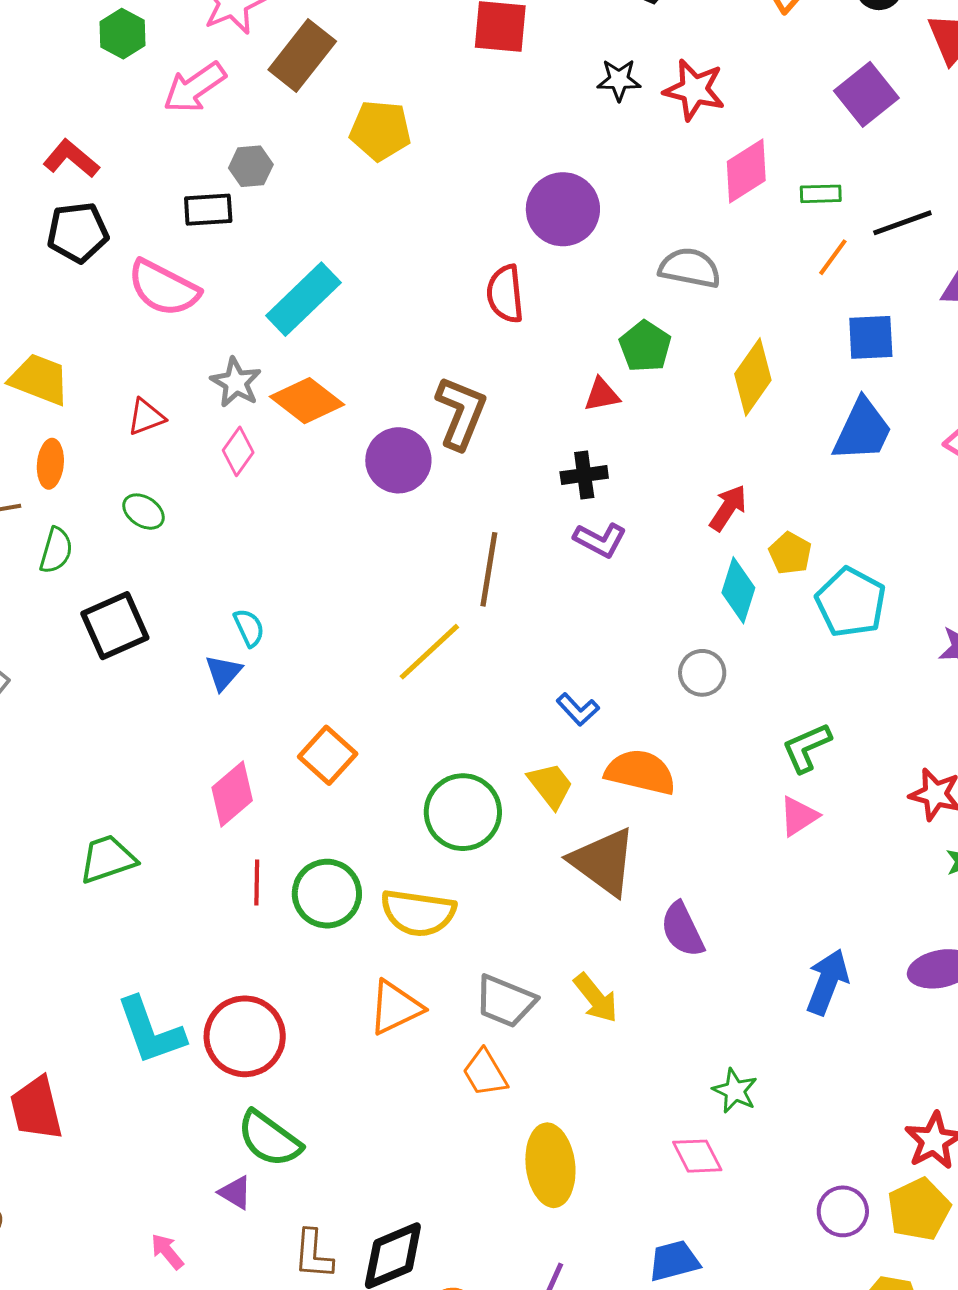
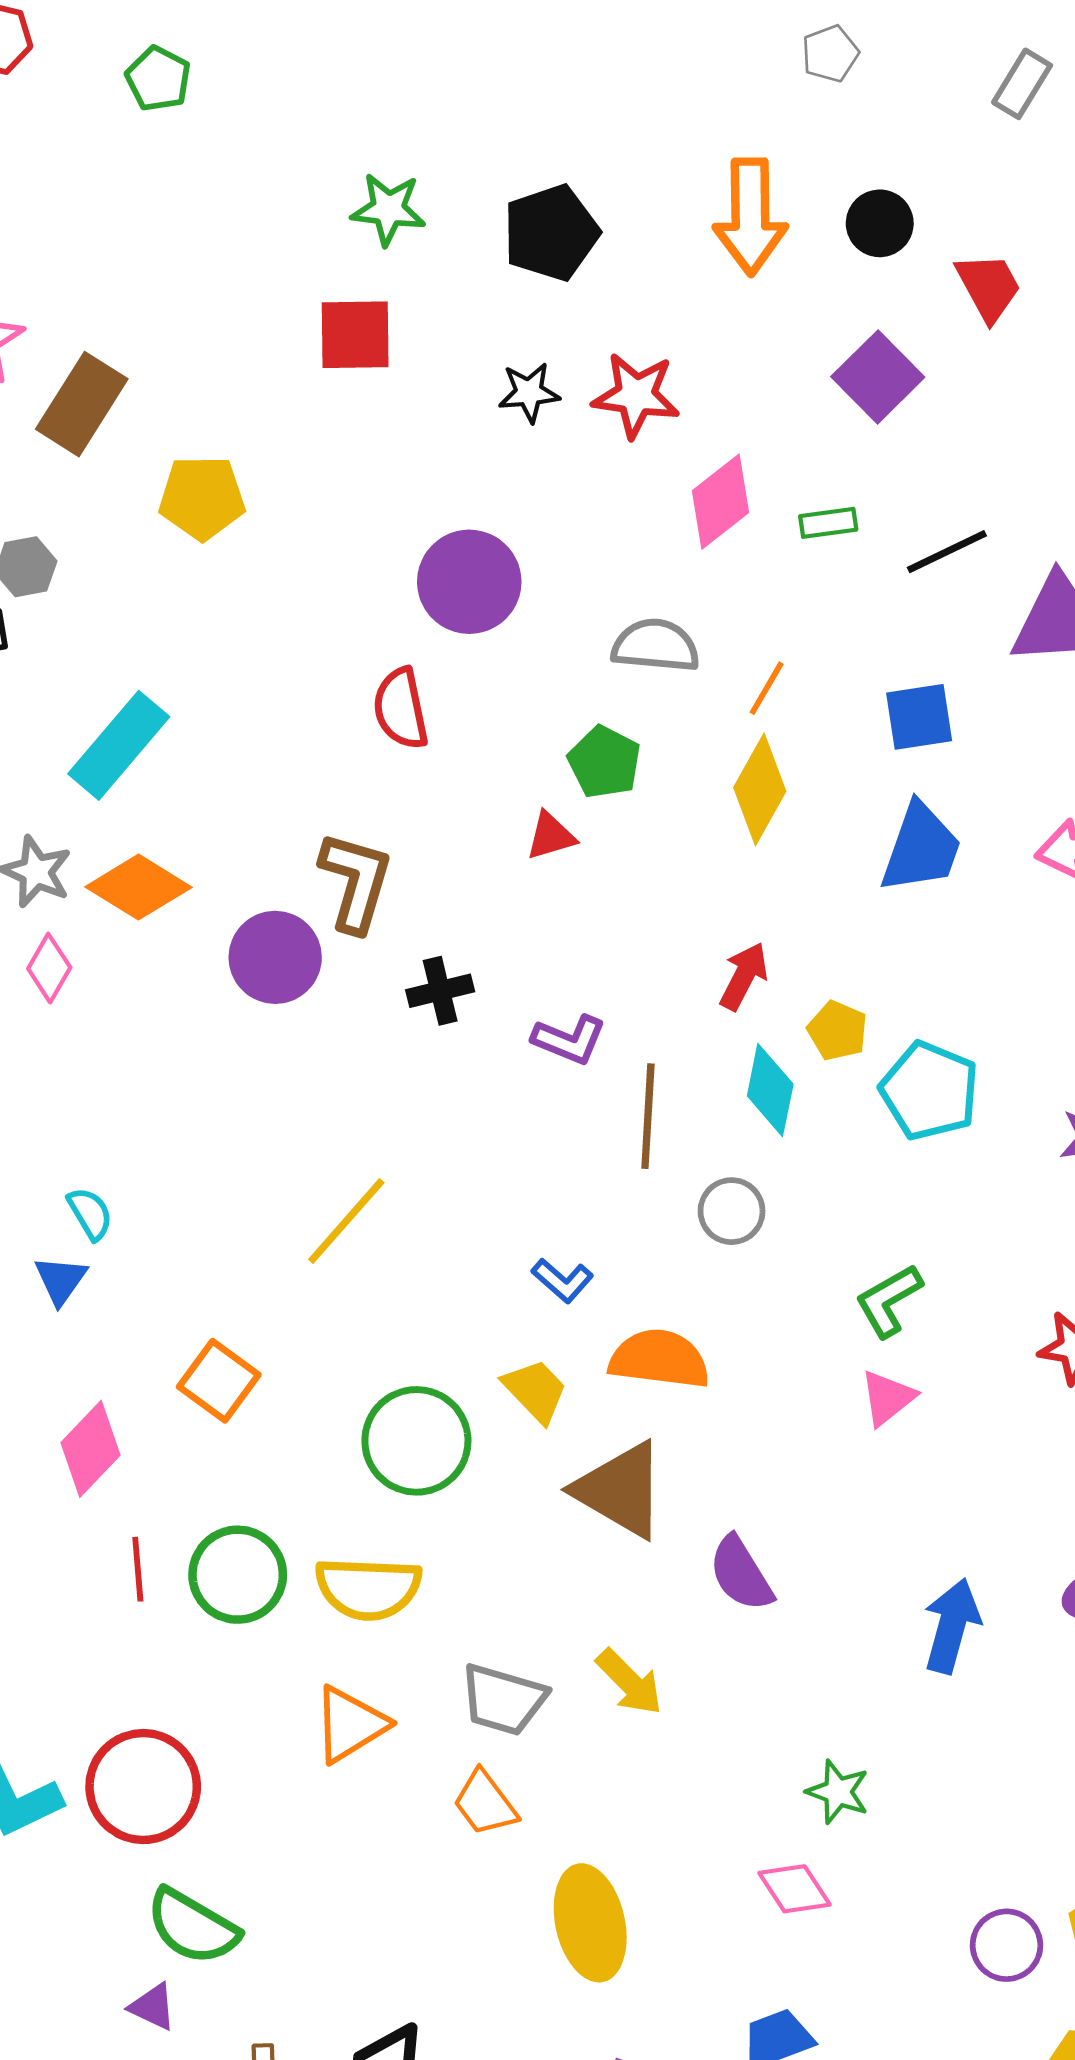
orange line: (833, 257) -> (767, 688), moved
black cross: (584, 475) -> (440, 991), moved
brown line: (489, 569) -> (648, 1116), moved

